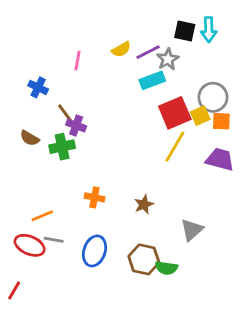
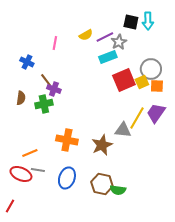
brown semicircle: (30, 138) -> (21, 98), turned -112
yellow line: (175, 147) -> (137, 118), moved
purple trapezoid: (220, 159) -> (156, 113), turned -70
orange cross: (94, 197) -> (67, 140), size x1.5
brown star: (144, 204) -> (102, 145), size x1.5
gray triangle: (192, 230) -> (123, 130), moved, turned 48

